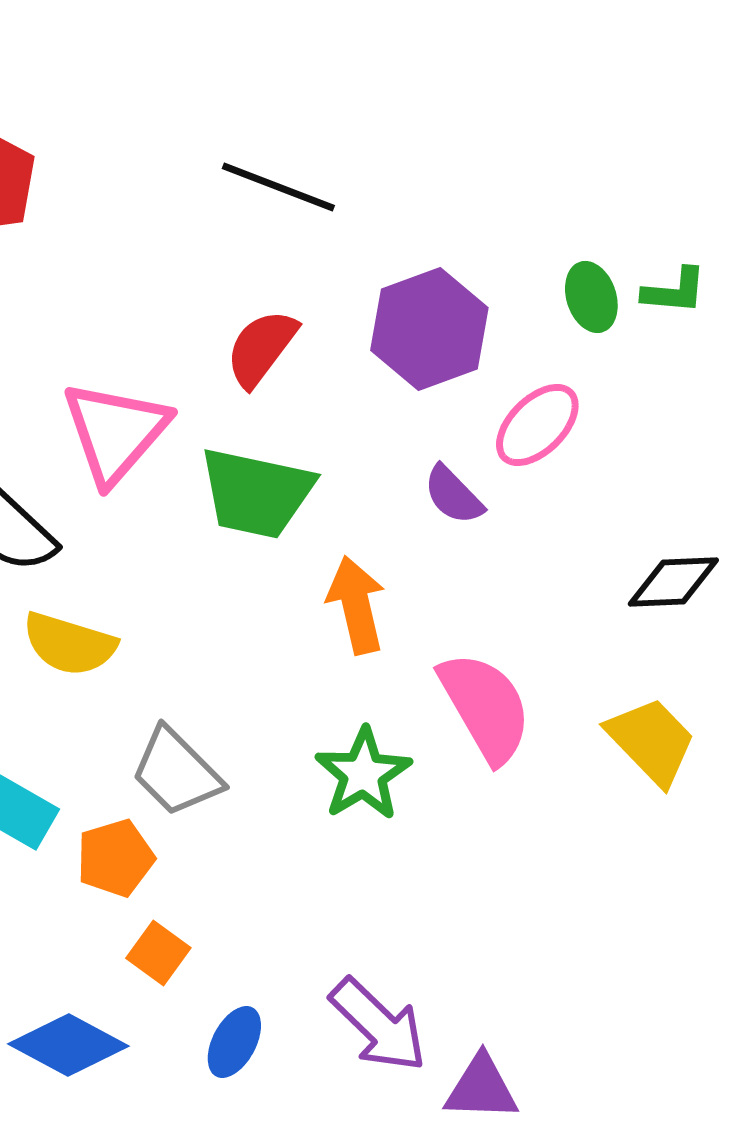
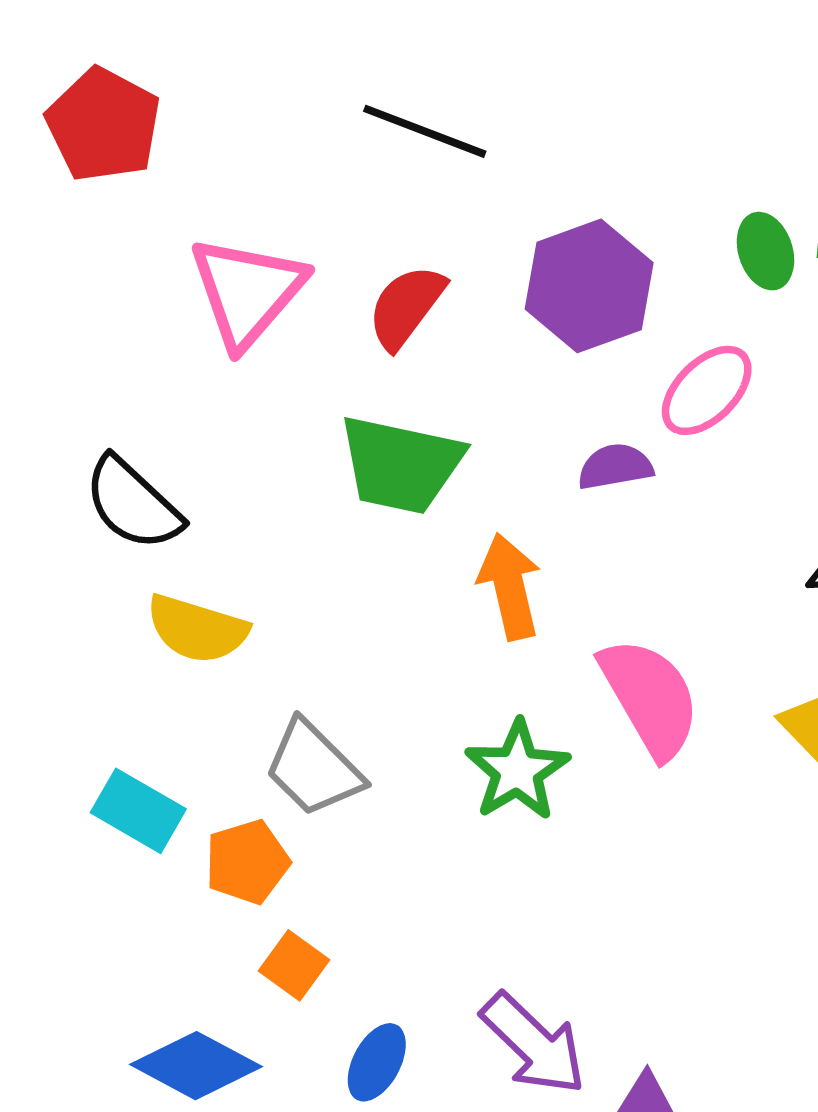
pink triangle: (115, 432) -> (247, 291), moved
purple semicircle: (453, 495) -> (615, 467), turned 124

